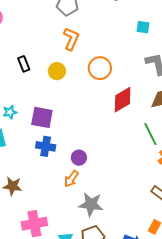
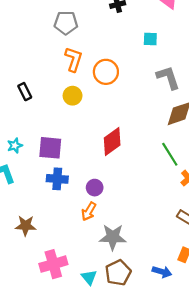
orange circle: (100, 68) -> (106, 72), moved
yellow circle: (57, 71) -> (73, 96), moved
red diamond: (123, 100) -> (112, 141), moved

